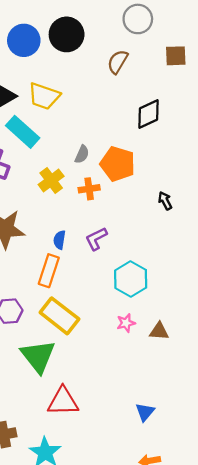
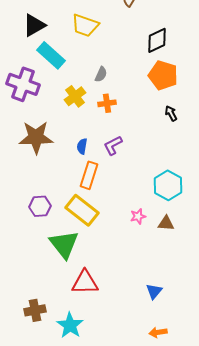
yellow trapezoid: (44, 96) -> (85, 25), moved
orange pentagon: (118, 164) -> (163, 75), moved
orange rectangle: (49, 271) -> (89, 175), moved
cyan hexagon: (131, 279) -> (168, 185), moved

